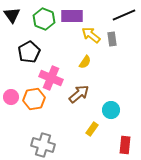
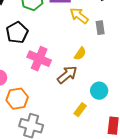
gray rectangle: (112, 39) -> (100, 28), moved
yellow semicircle: (85, 62) -> (80, 54), moved
orange hexagon: (34, 99) -> (17, 99), moved

